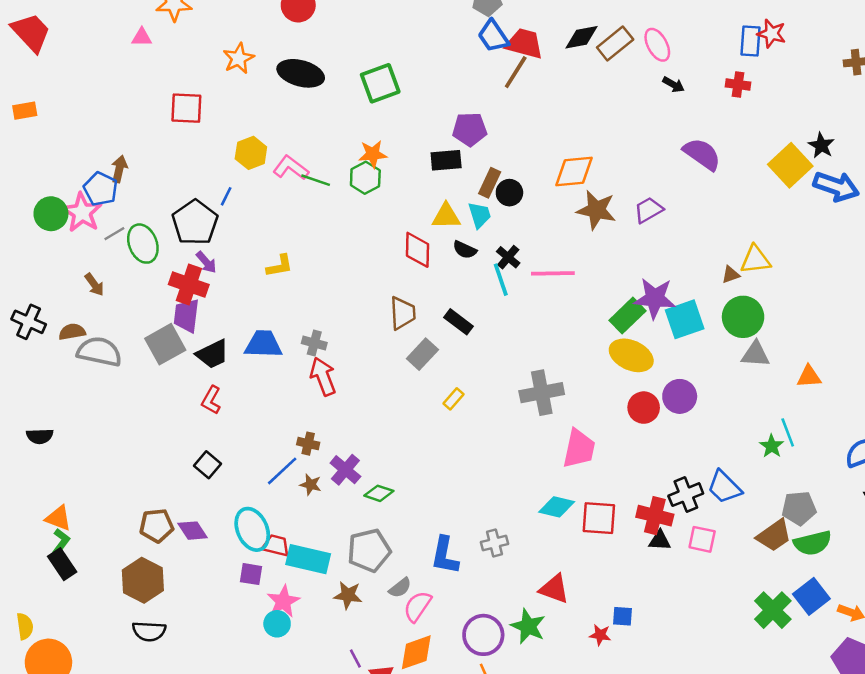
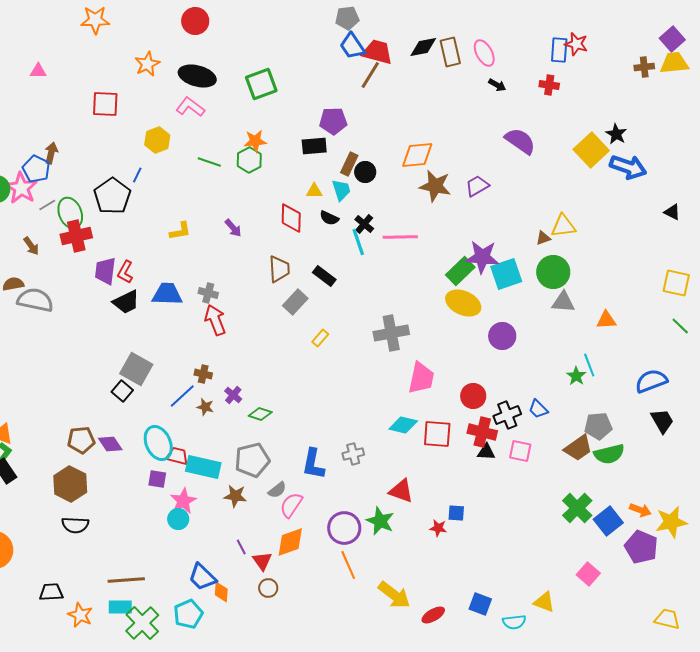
pink triangle: (142, 37) -> (38, 71), moved
brown rectangle: (615, 44) -> (450, 52), turned -64
pink L-shape: (291, 168) -> (190, 107), moved
yellow triangle: (446, 216) -> (314, 191), size x0.7
purple arrow: (206, 262) -> (233, 228), moved
red cross: (189, 285) -> (76, 236), moved, turned -32
gray square: (165, 344) -> (136, 369), moved, turned -32
red L-shape: (211, 400) -> (125, 272), moved
red circle: (644, 408) -> (473, 396), moved
purple cross: (345, 470) -> (233, 395), size x0.7
blue trapezoid: (724, 487) -> (538, 409), size x0.7
blue square: (811, 596) -> (608, 521), moved

